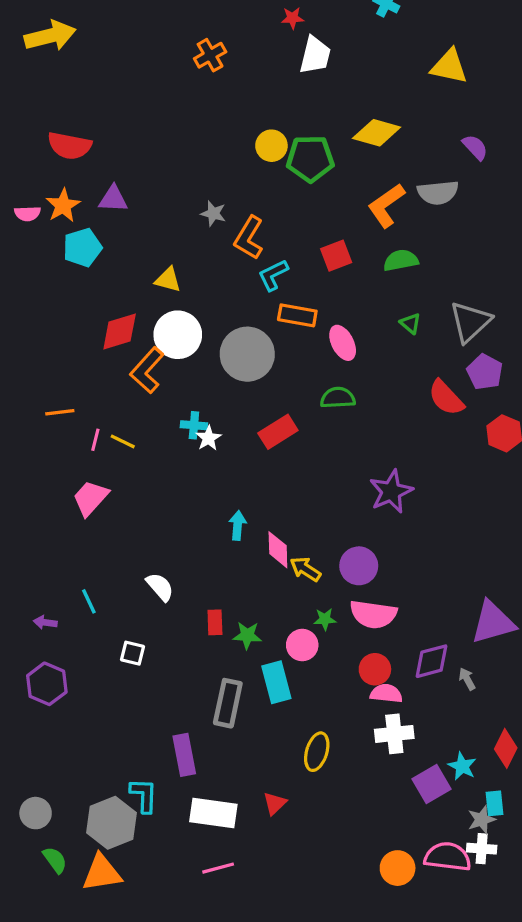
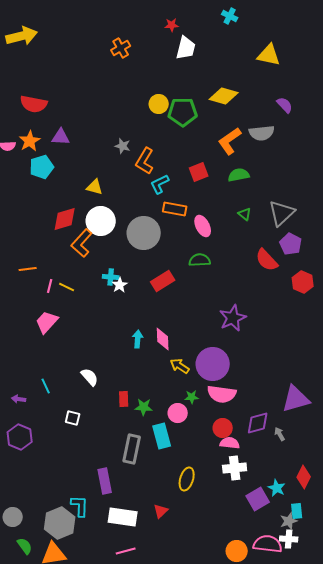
pink diamond: (278, 550) -> (163, 339), moved
purple circle: (359, 566) -> (213, 364), size x1.4

